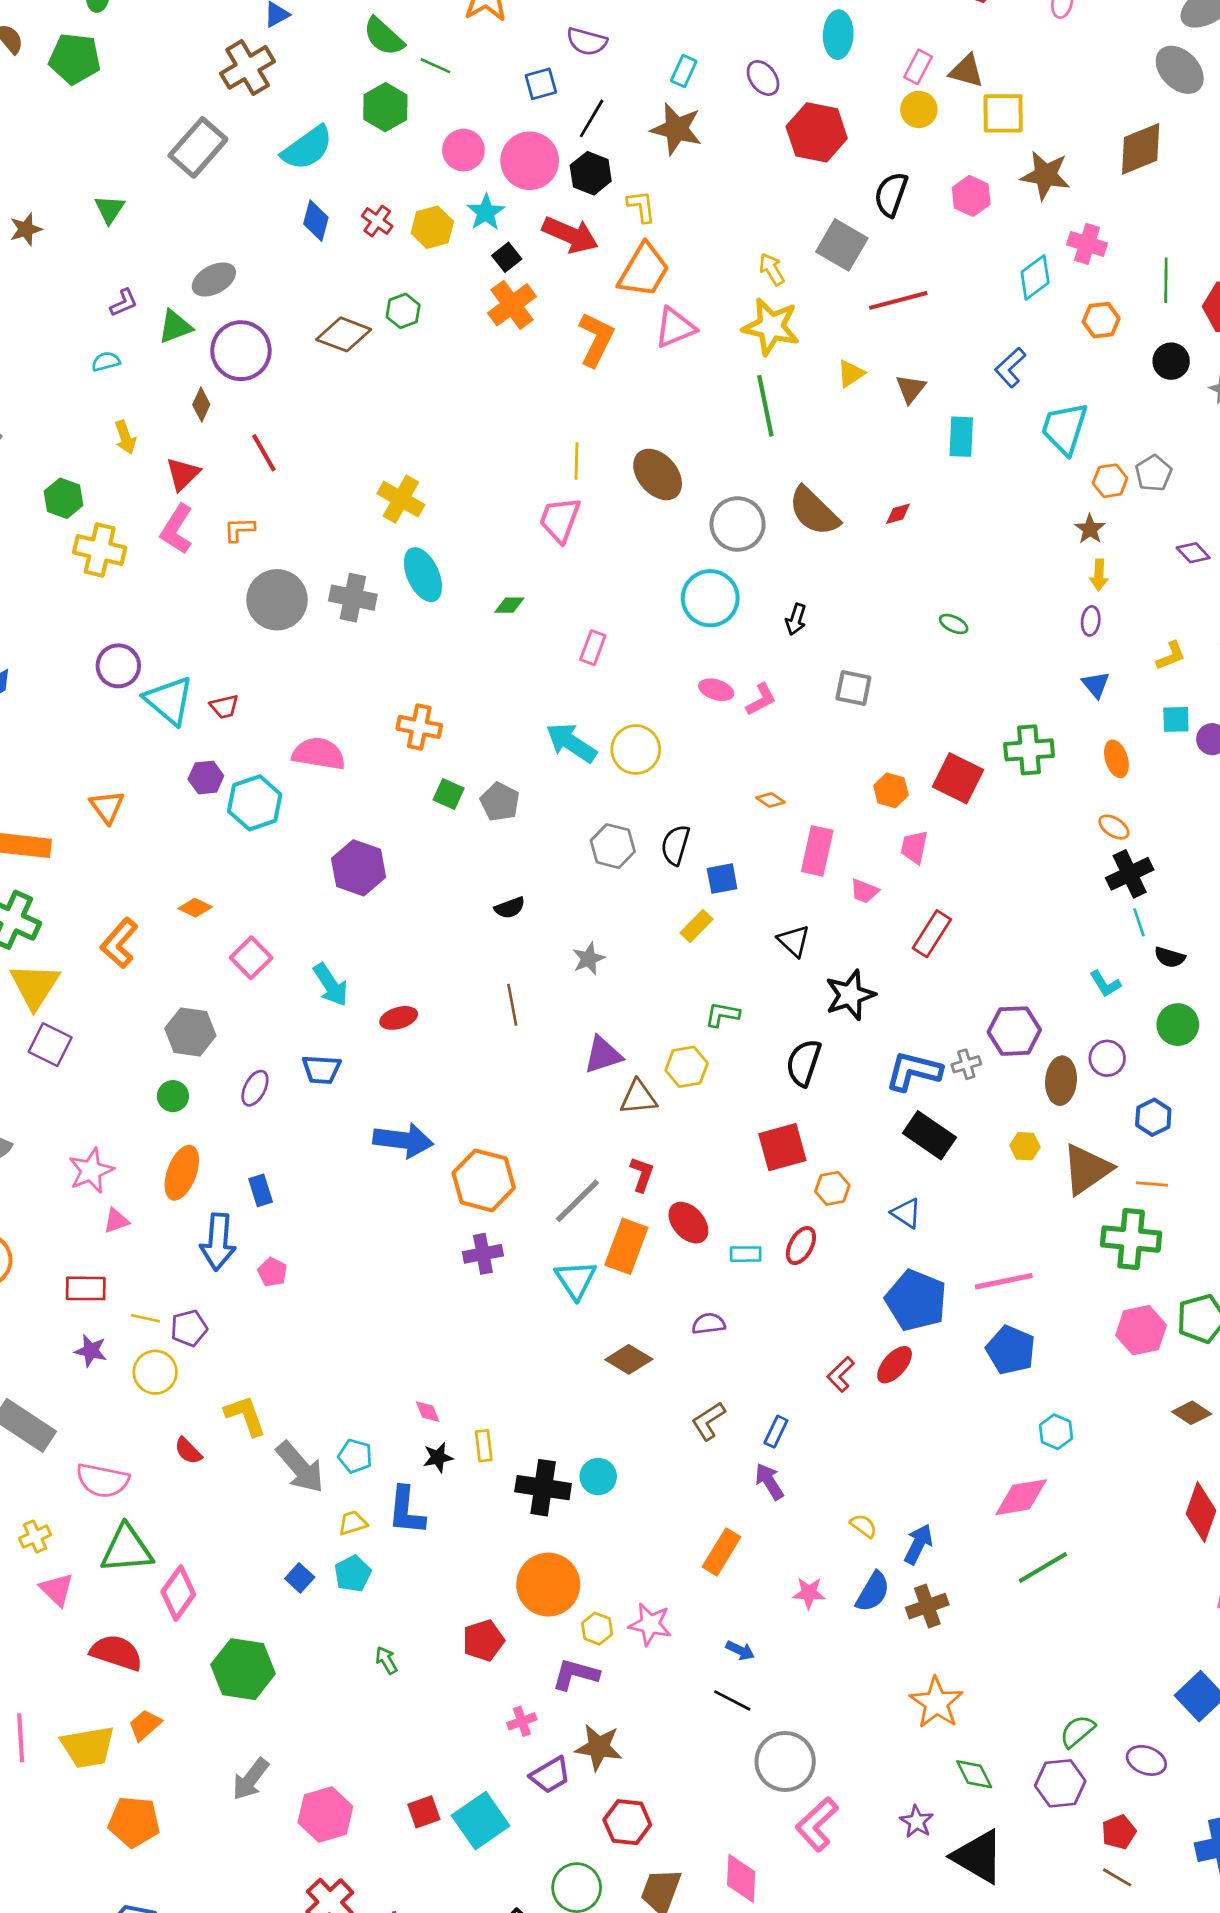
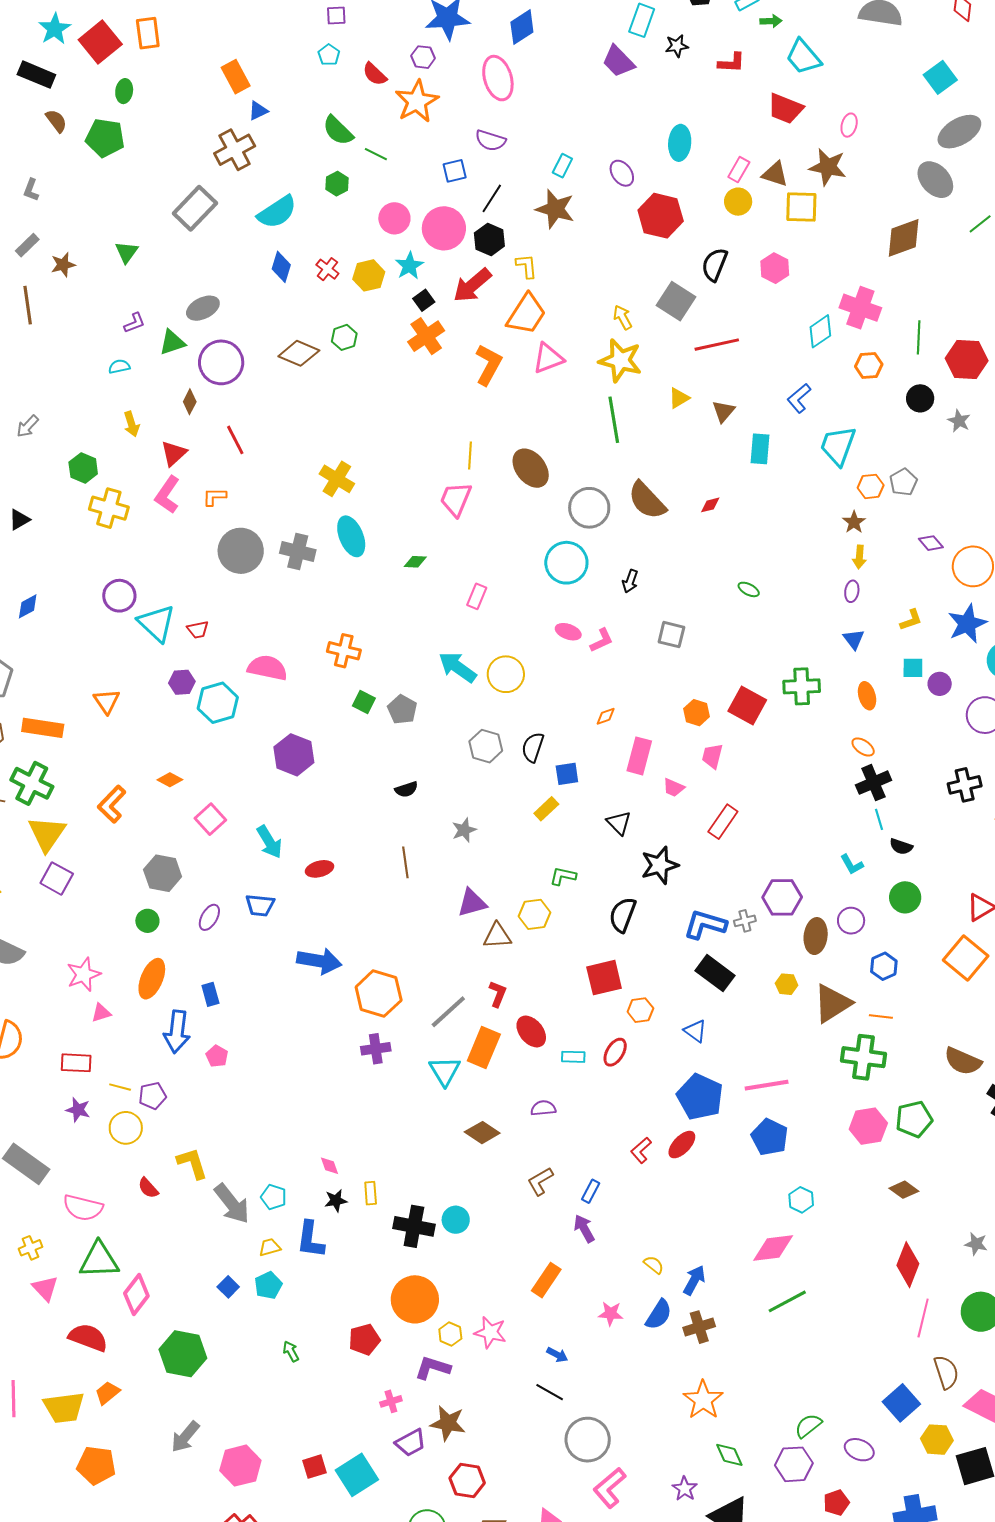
green hexagon: (385, 107) -> (337, 184), size x0.7
brown star: (1045, 175) -> (828, 167), moved
red arrow: (570, 235) -> (472, 285), turned 114
pink cross: (1087, 244) -> (860, 308), size x1.4
orange diamond: (770, 800) -> (606, 716), turned -55

